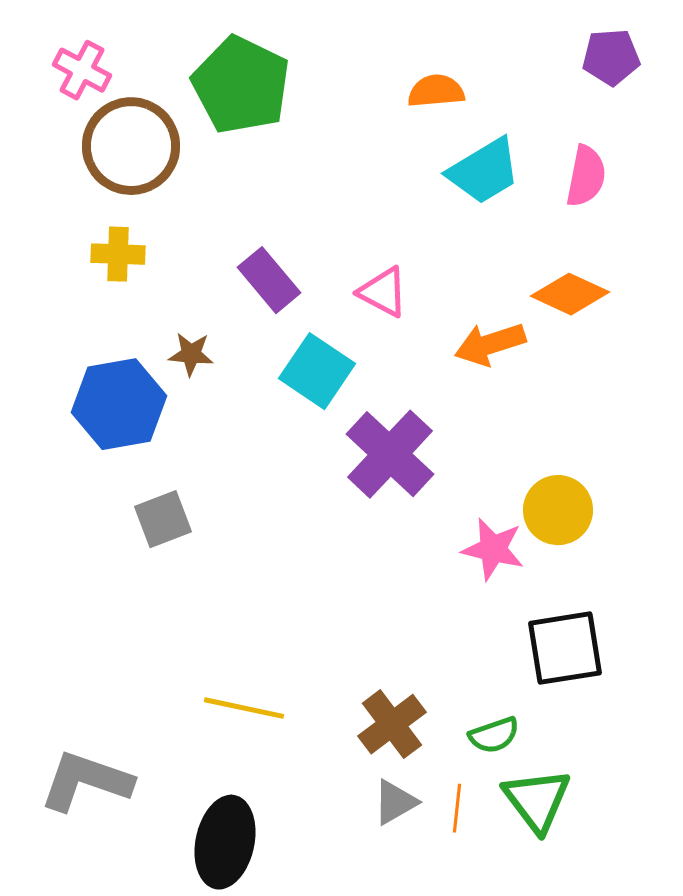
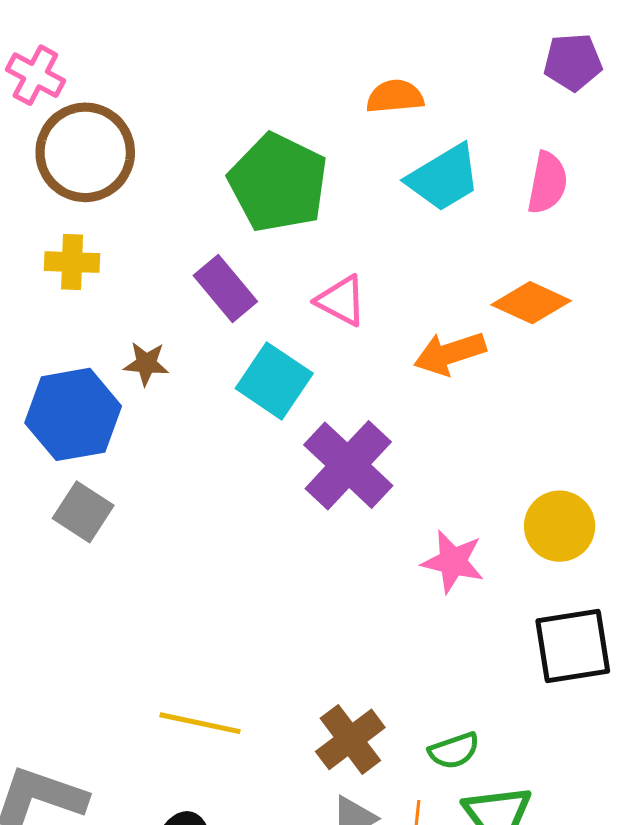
green pentagon: (241, 85) -> (278, 183), moved
yellow circle: (558, 510) -> (560, 526), moved
gray square: (163, 519) -> (83, 512), moved, turned -36
black square: (565, 648) -> (573, 646), moved

